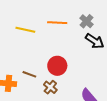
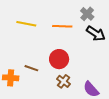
orange line: (57, 23) -> (62, 26), moved
brown cross: (50, 87) -> (64, 81), moved

